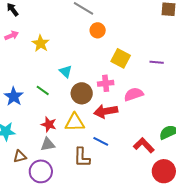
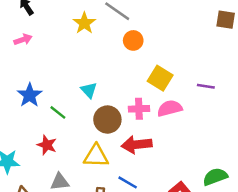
yellow star: (41, 43) -> (84, 23), moved
pink semicircle: (134, 94) -> (170, 108), moved
blue star: (14, 96) -> (30, 95), moved
red star: (49, 124) -> (47, 145), moved

